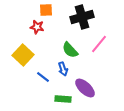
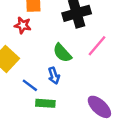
purple ellipse: (85, 88) -> (99, 107), moved
green rectangle: (63, 99) -> (45, 103), moved

